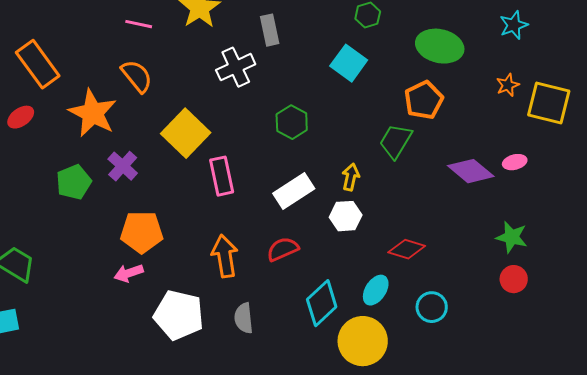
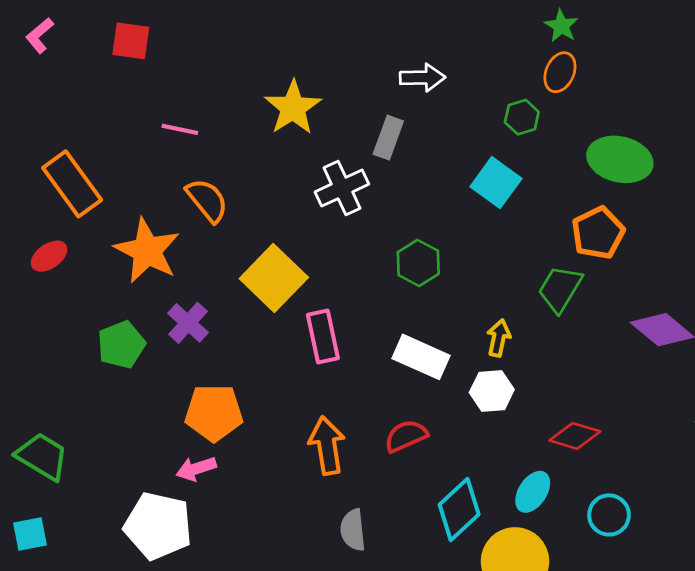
pink line: (139, 24) -> (180, 129), moved
gray rectangle: (270, 30) -> (388, 138), turned 32
white rectangle: (294, 191) -> (421, 357), turned 57
white pentagon: (179, 315) -> (158, 526), moved

